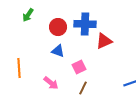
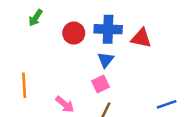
red triangle: (104, 41) -> (141, 38), moved, turned 36
blue triangle: (58, 51) -> (106, 60), moved, turned 48

